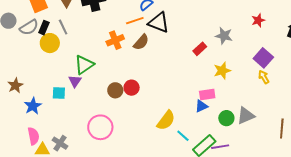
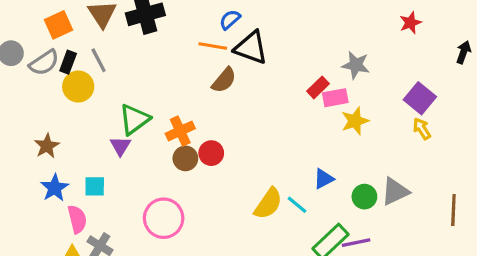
red star: (258, 20) -> (410, 23), moved
orange line: (135, 21) -> (213, 46), turned 30
orange cross: (115, 40) -> (180, 131), moved
brown star: (15, 85) -> (47, 146), moved
cyan square: (59, 93) -> (95, 186), moved
pink rectangle: (207, 95) -> (335, 98), moved
pink semicircle: (33, 136) -> (77, 219), moved
cyan line: (183, 136) -> (297, 205), moved

